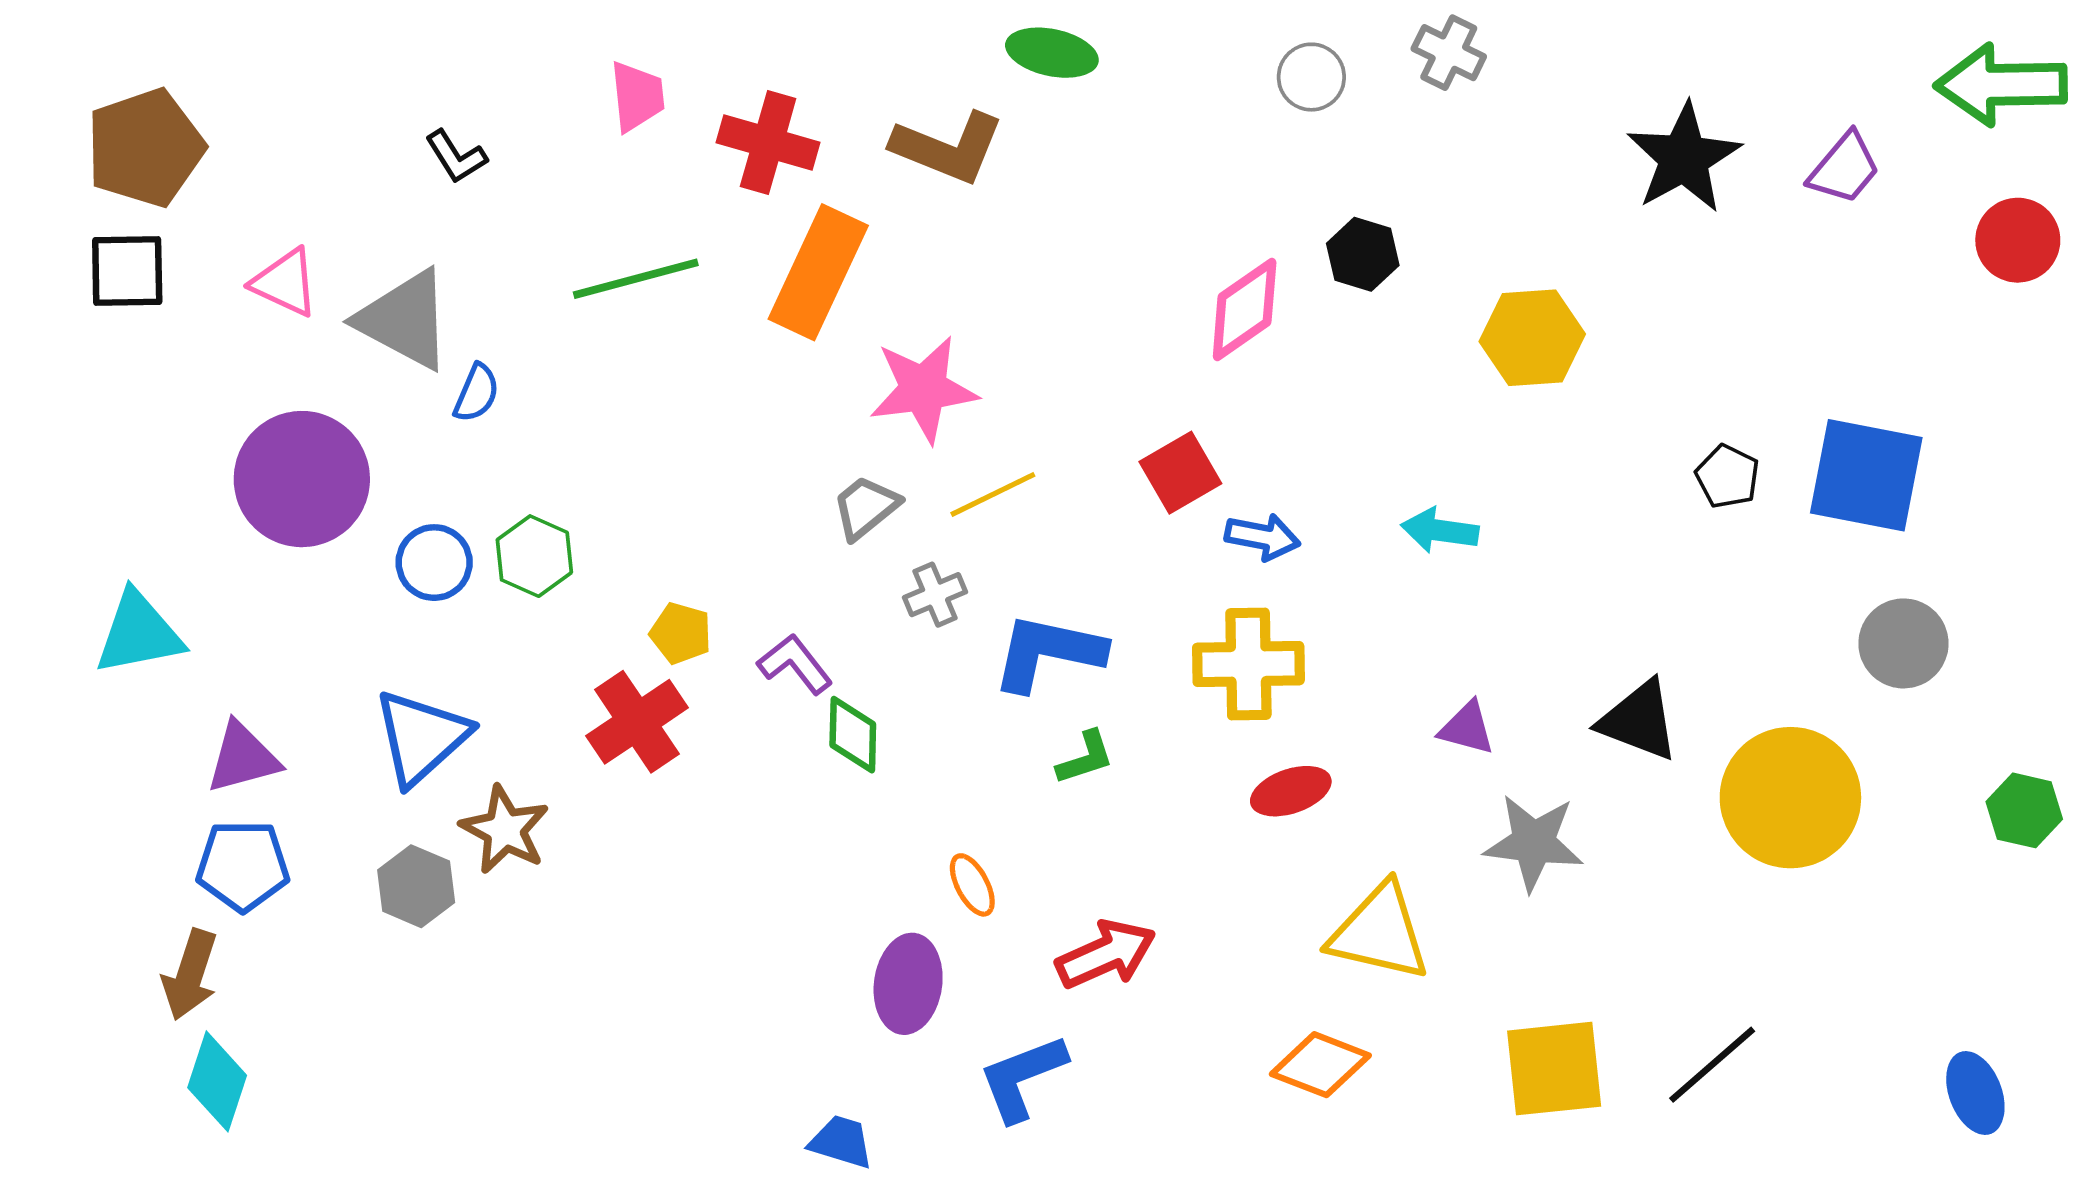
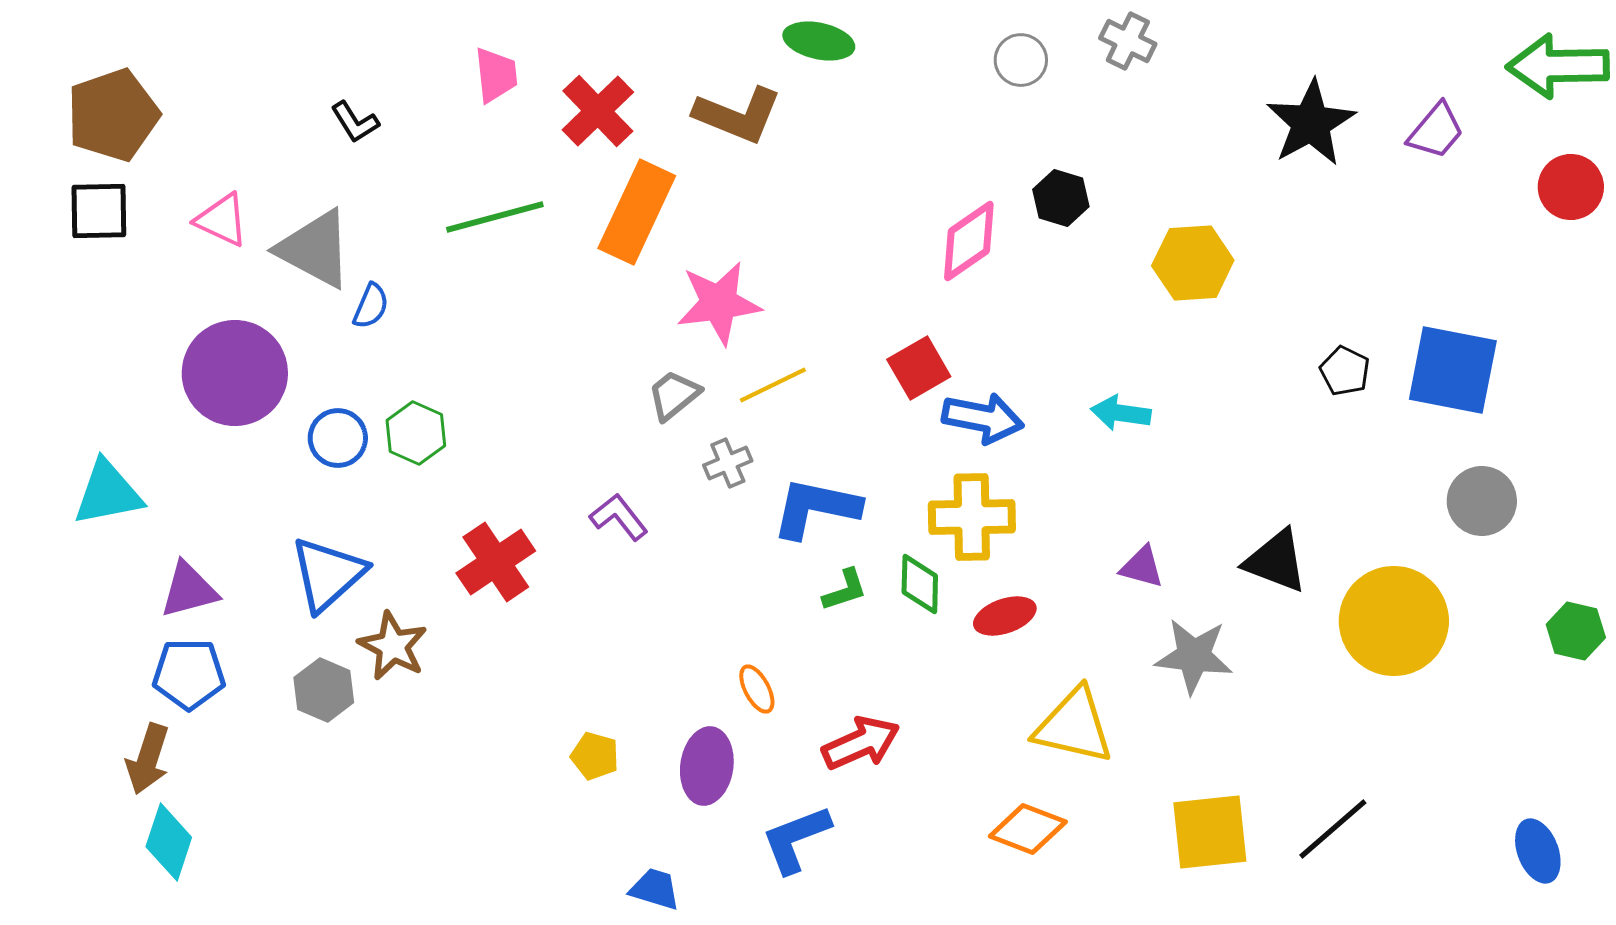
red cross: (768, 143) -> (598, 111), turned 30
blue arrow: (1263, 537) -> (983, 418), size x1.4
yellow pentagon: (681, 633) -> (595, 756), moved
green diamond: (853, 735) -> (920, 584), moved

